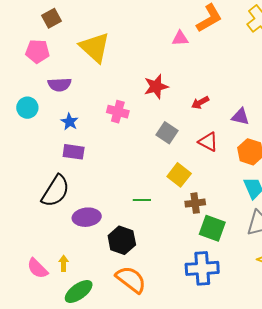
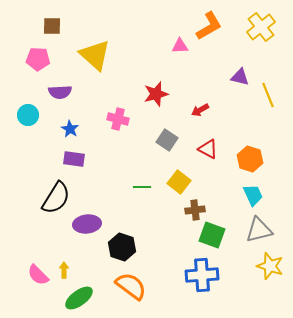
brown square: (51, 18) -> (52, 26), turned 30
purple triangle: (240, 117) -> (240, 77), moved
green line: (142, 200) -> (142, 187), moved

